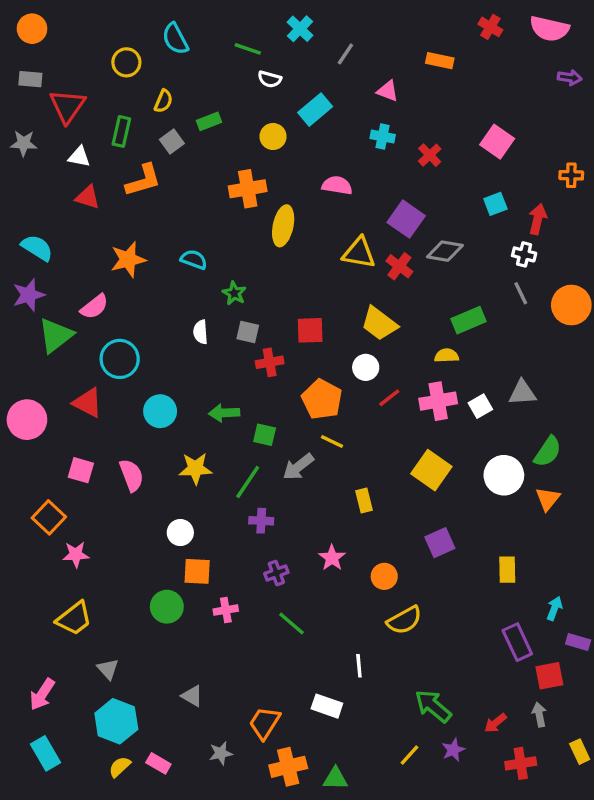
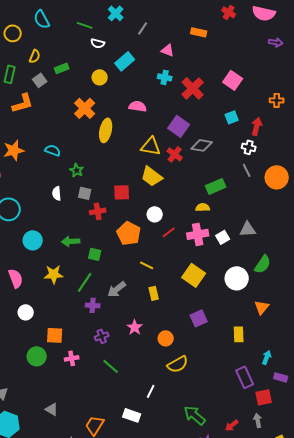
red cross: (430, 155) -> (193, 88), size x1.6
orange cross: (248, 189) -> (85, 108), turned -35
yellow trapezoid: (379, 324) -> (152, 176), moved
yellow line: (332, 442) -> (147, 265), moved
gray arrow: (298, 467) -> (117, 289), moved
orange triangle: (548, 499) -> (262, 307), moved
white circle: (180, 533) -> (26, 312), moved
white line: (359, 666) -> (151, 391), turned 32

